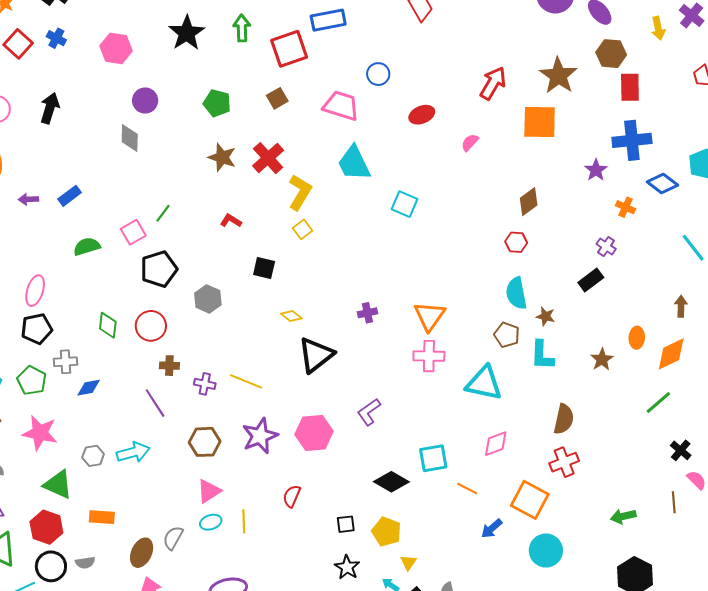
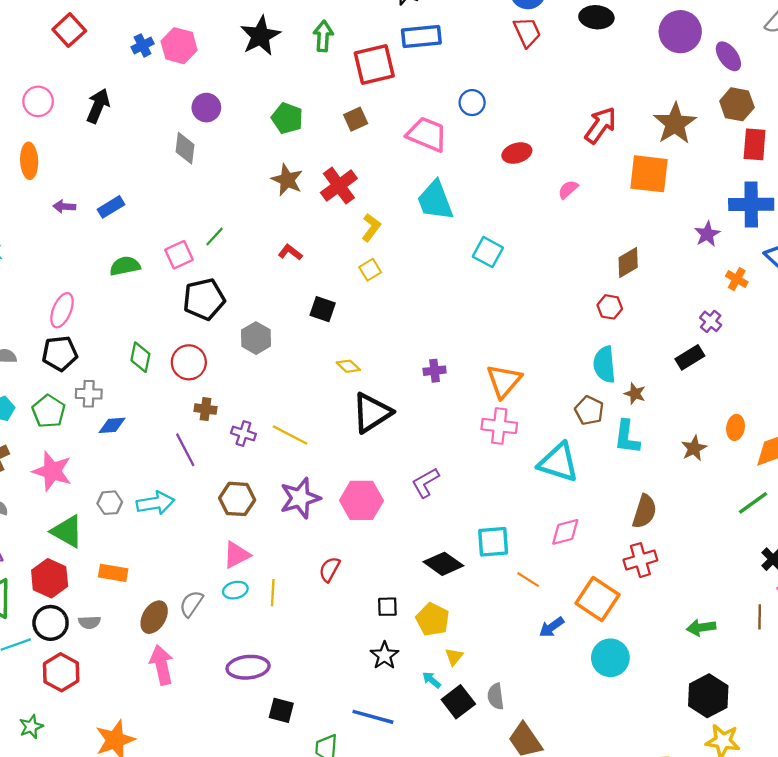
blue cross: (56, 38) -> (143, 45), moved, turned 30
yellow L-shape: (300, 192) -> (371, 228), size x0.7

